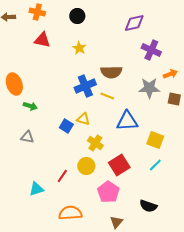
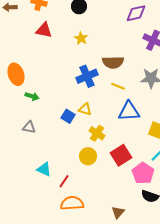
yellow line: (107, 96) -> (118, 86), moved
red line: (62, 176) -> (64, 181), moved
cyan triangle: (36, 189) -> (44, 169), moved, turned 42
pink pentagon: (108, 192) -> (143, 173), moved

